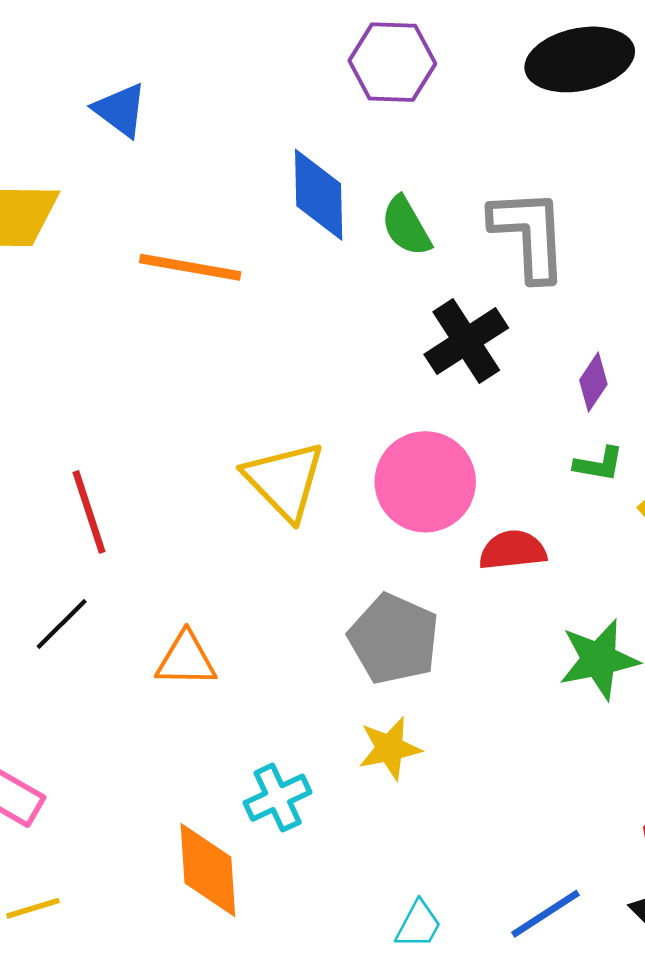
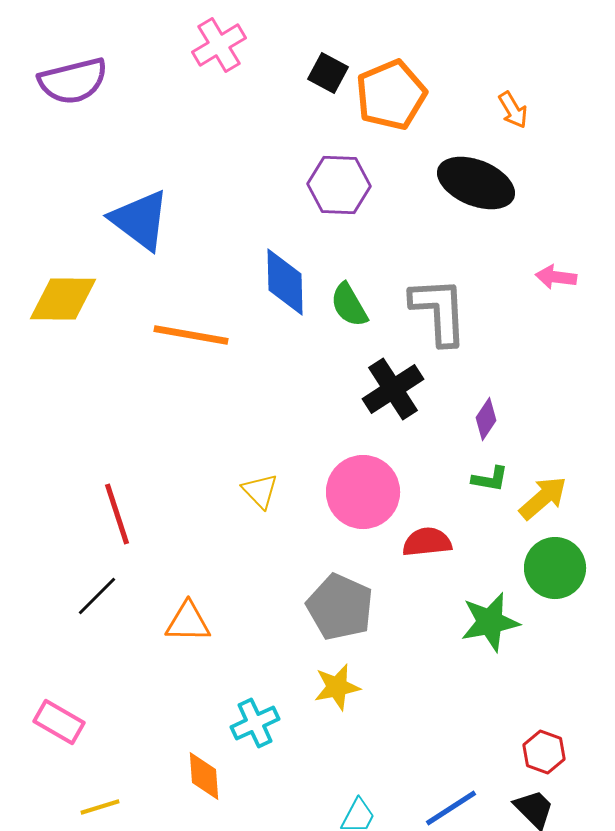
black ellipse: (580, 59) -> (476, 183), turned 34
blue triangle: (120, 110) -> (140, 220), size x1.5
yellow triangle: (284, 480) -> (260, 491), size x0.6
orange diamond: (208, 870) -> (204, 776), size x0.7
yellow line: (33, 908) -> (100, 807), moved

